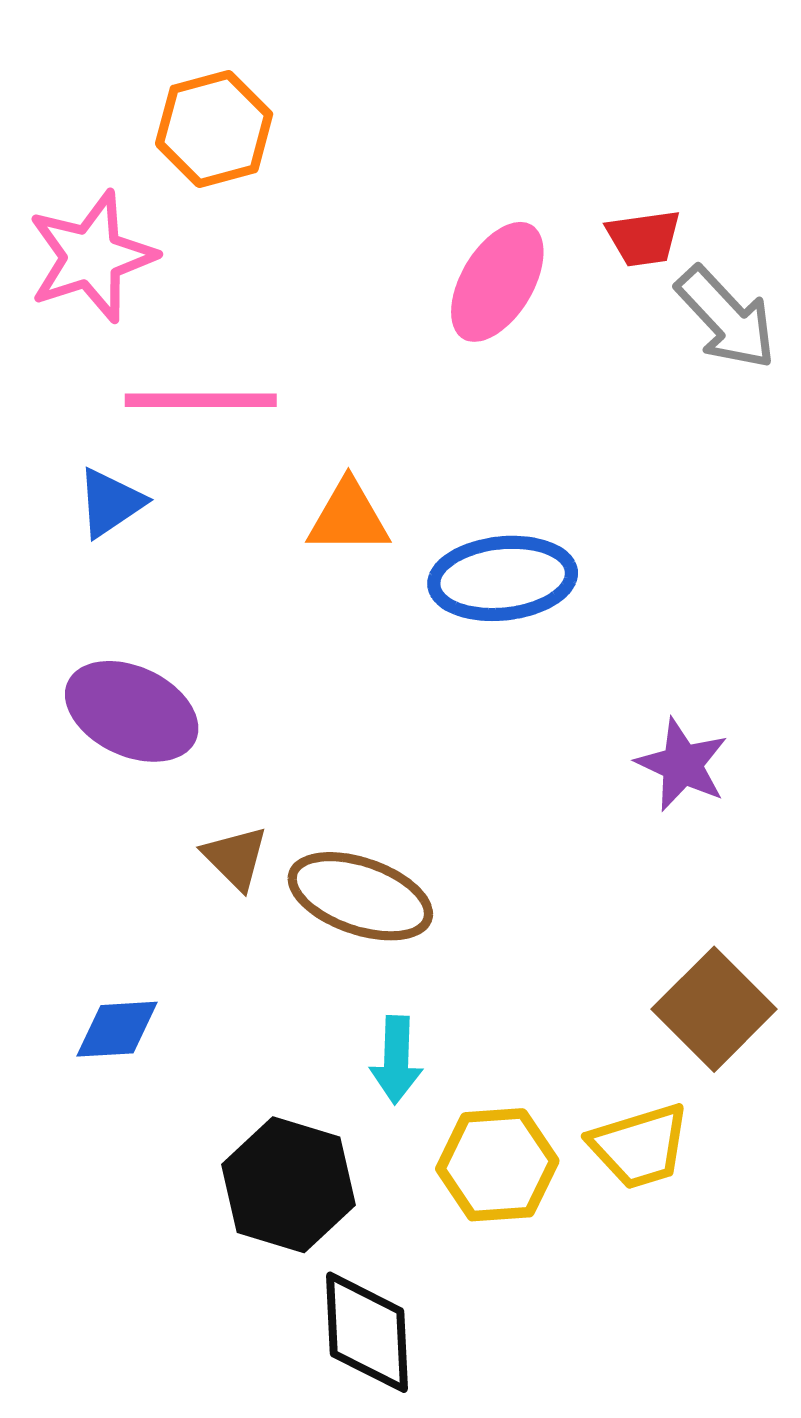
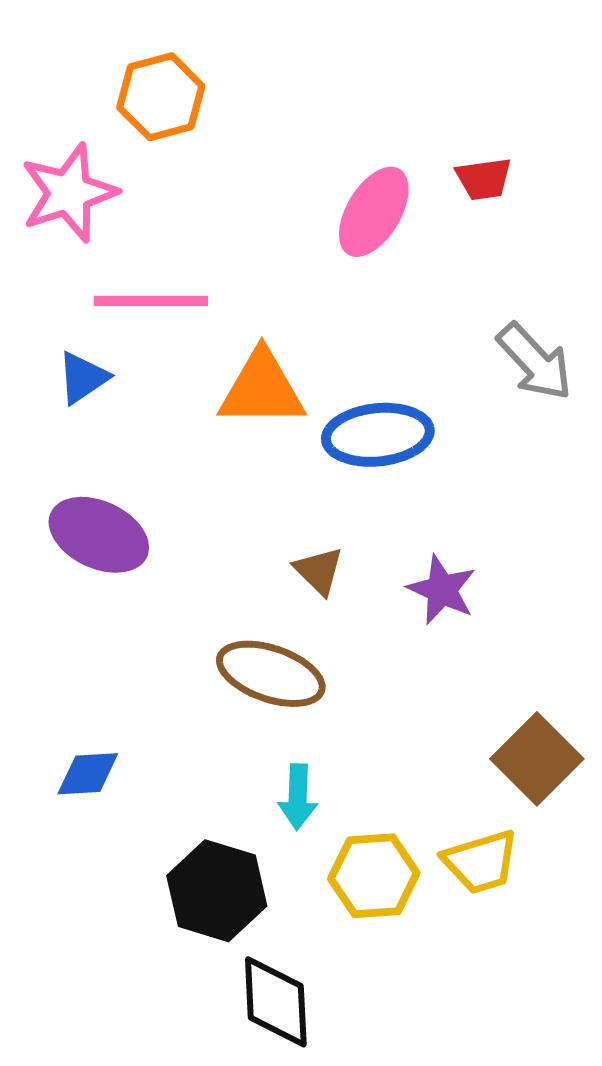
gray arrow: (726, 318) -> (535, 362), moved
orange triangle: (348, 517) -> (262, 389), size x1.4
purple star: (682, 765) -> (442, 590), moved
brown triangle: (235, 858) -> (319, 571), moved

